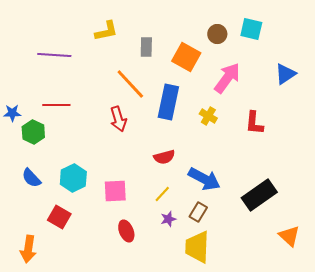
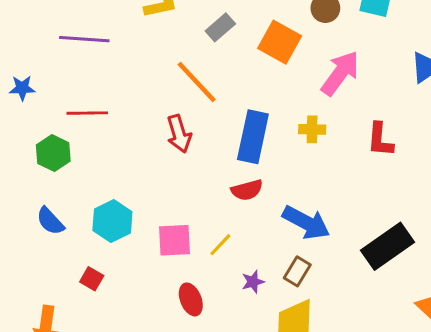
gray rectangle: (146, 47) -> (220, 27), turned 48
blue rectangle: (168, 102) -> (253, 137), moved
blue star: (12, 113) -> (22, 88), moved
yellow cross: (208, 116) -> (312, 129), turned -30
yellow line: (162, 194) -> (220, 245), moved
red square: (59, 217) -> (92, 279), size x0.7

